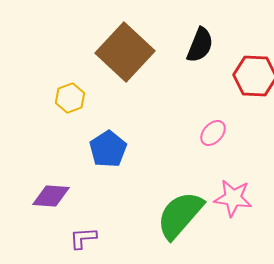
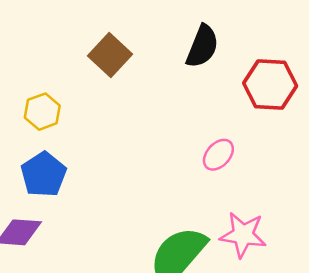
brown square: (125, 52) -> (110, 55), size x0.6
blue pentagon: (108, 149) -> (44, 174), moved

